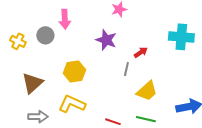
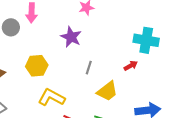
red arrow: (141, 52) -> (131, 66), moved
yellow L-shape: (72, 104) -> (51, 97), moved

